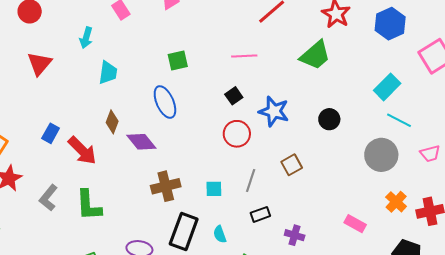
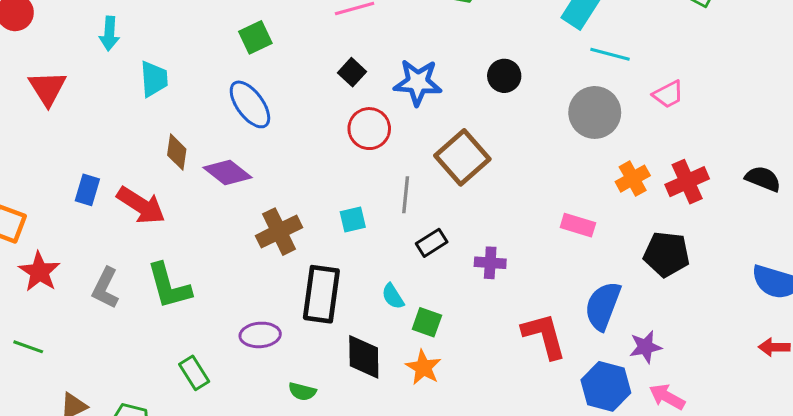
brown square: (292, 165) -> (462, 157), size x1.6
orange cross: (396, 202) -> (633, 179), turned 30
cyan semicircle: (220, 234) -> (393, 296), moved

